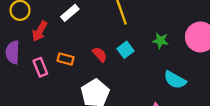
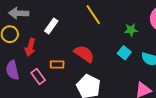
cyan square: (126, 50) -> (124, 53), moved
red semicircle: (100, 54) -> (84, 54), size x1.5

